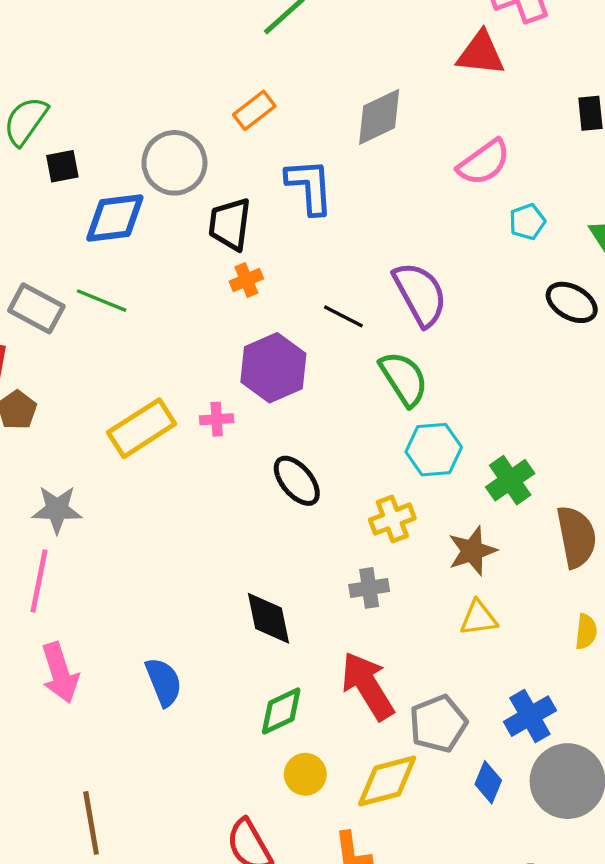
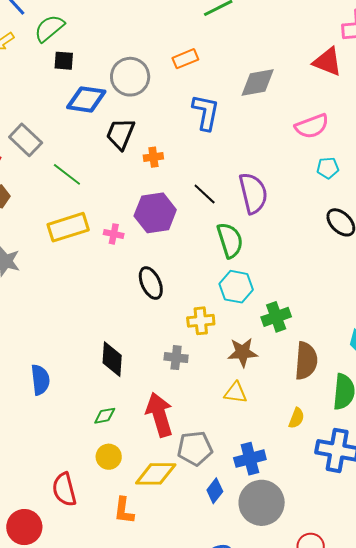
black trapezoid: (230, 224) -> (121, 134), moved
green line: (102, 301) -> (67, 174), moved
green diamond: (281, 711) -> (105, 416), size x0.7

